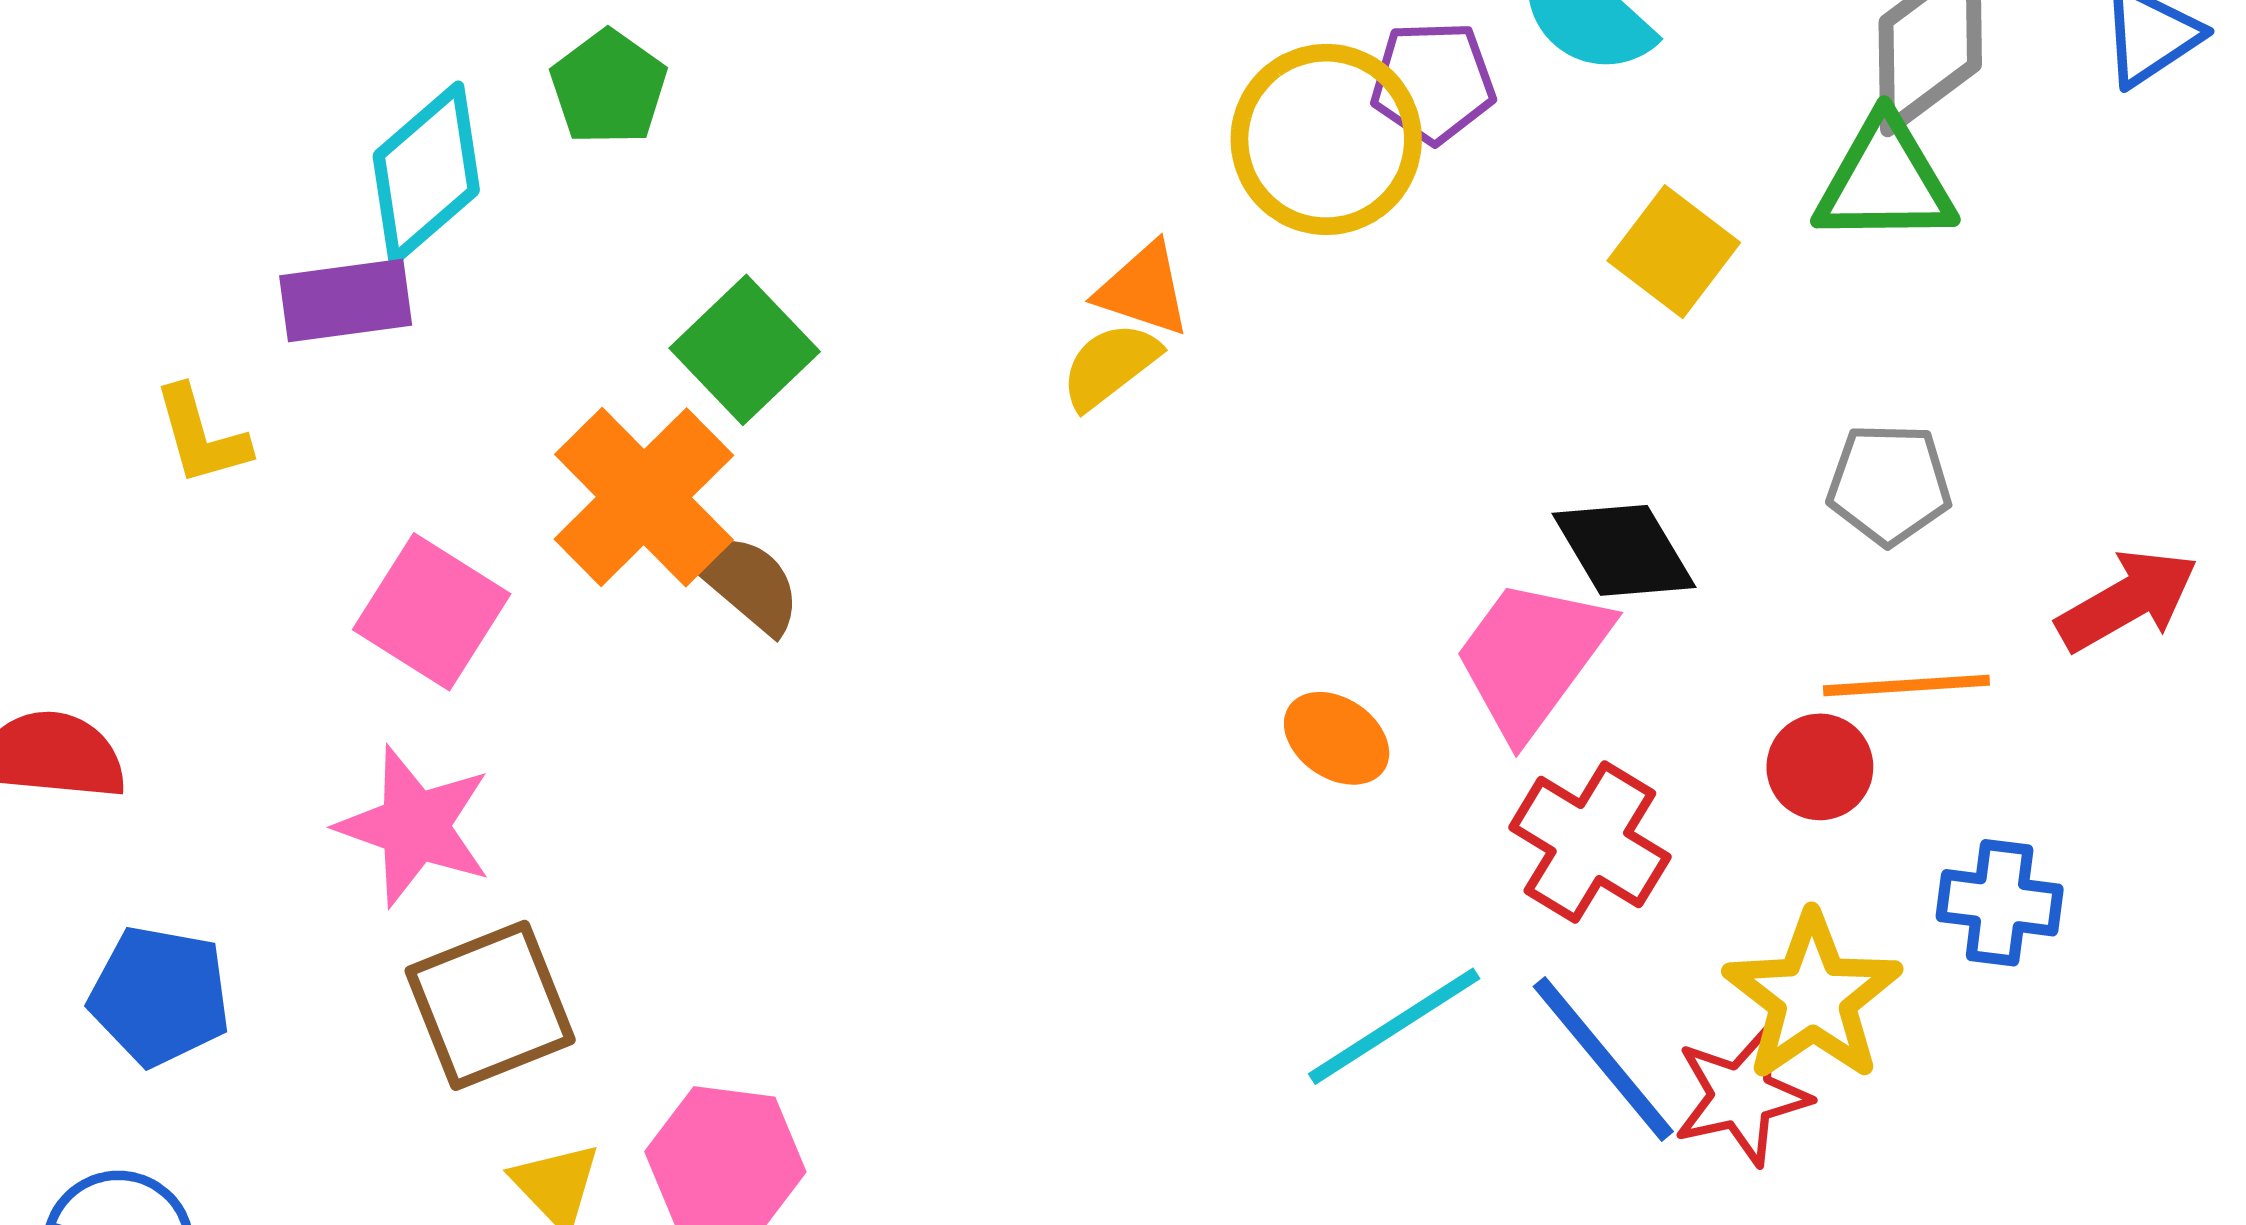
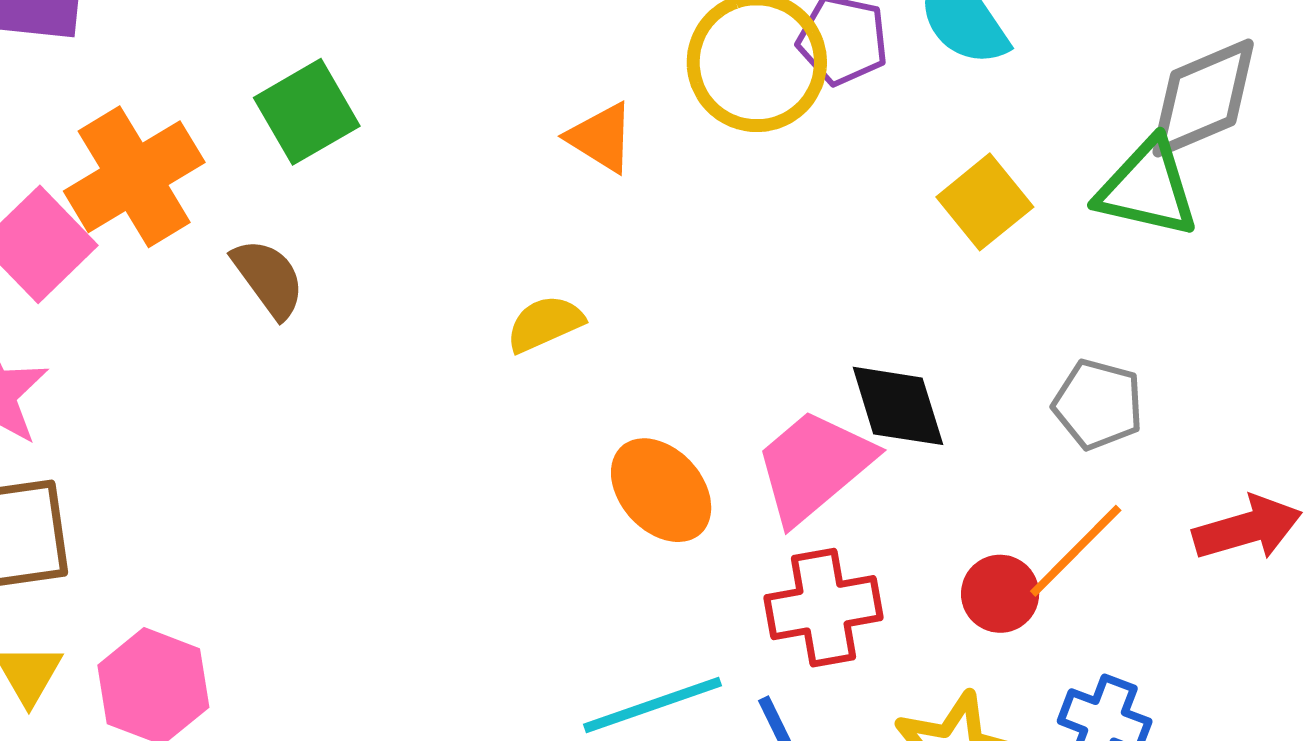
yellow semicircle: (1110, 366) -> (545, 324), moved
orange cross: (644, 497) -> (134, 177), moved
orange line: (1906, 686) -> (1076, 551), turned -55
orange ellipse: (1337, 738) -> (661, 490), size x1.4
red cross: (1590, 842) -> (823, 608), turned 35

